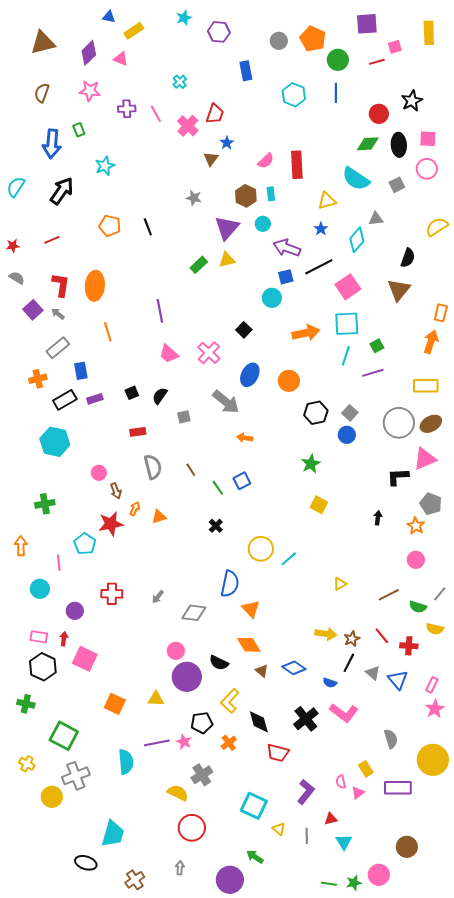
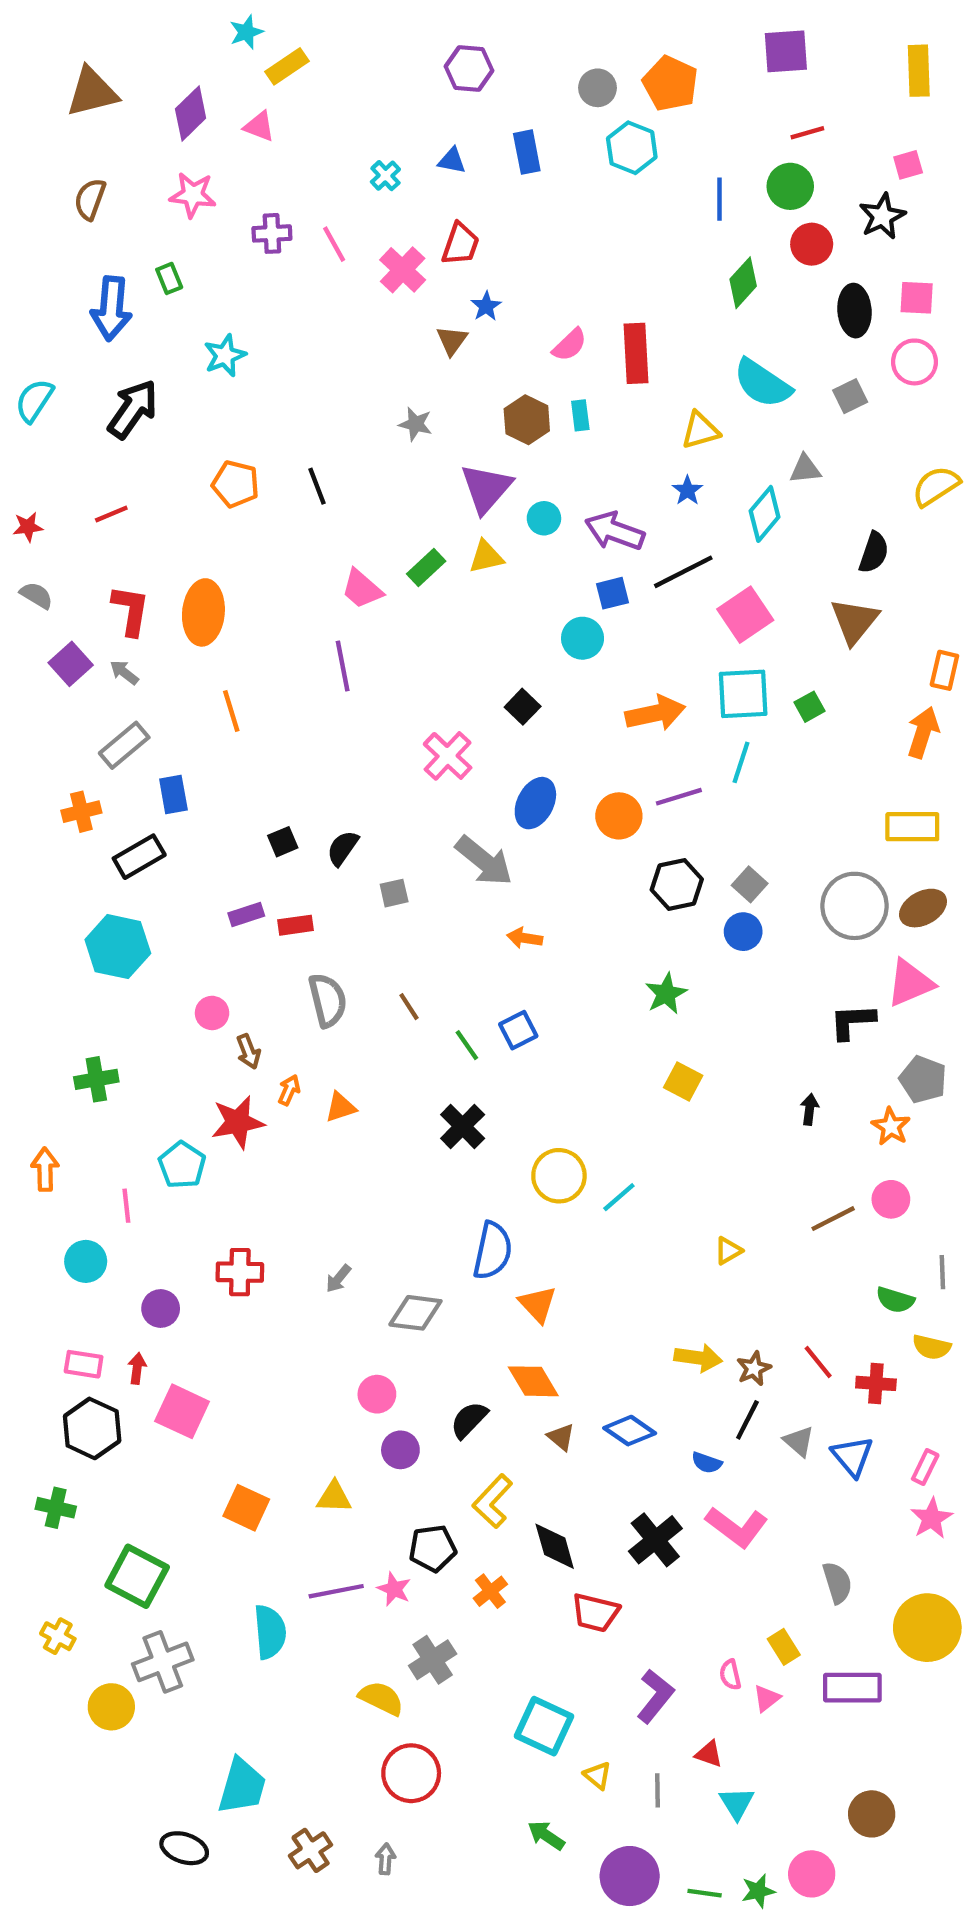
blue triangle: (109, 17) -> (452, 161), moved
cyan star: (184, 18) -> (246, 32), moved
pink square: (395, 47) -> (908, 165), moved
green circle: (338, 60) -> (790, 186), moved
cyan hexagon: (294, 95) -> (632, 148), moved
green diamond: (368, 144) -> (743, 283), moved, turned -45
cyan circle: (263, 224) -> (544, 518), moved
green square: (377, 346) -> (810, 707), moved
pink trapezoid: (169, 354) -> (362, 589), moved
purple line: (373, 373) -> (679, 797), moved
purple rectangle: (95, 399) -> (246, 914), moved
black cross: (216, 526) -> (463, 1126), size x1.5
gray line: (440, 594) -> (942, 1272), turned -42
brown line: (389, 595) -> (833, 1219), moved
black semicircle: (219, 663) -> (469, 1420), turned 108
purple circle: (187, 677) -> (400, 1450), size x0.6
red triangle: (331, 819) -> (709, 1754), turned 32
brown cross: (135, 880) -> (311, 1850), moved
purple circle: (230, 880) -> (630, 1876), moved

